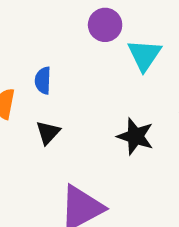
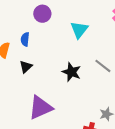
purple circle: (105, 25) -> (42, 14), moved

